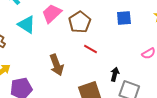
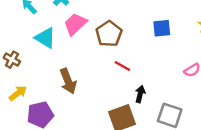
brown arrow: (57, 65) -> (68, 81), moved
black arrow: (115, 74) -> (140, 94), moved

